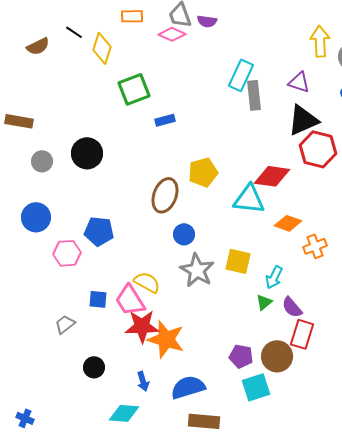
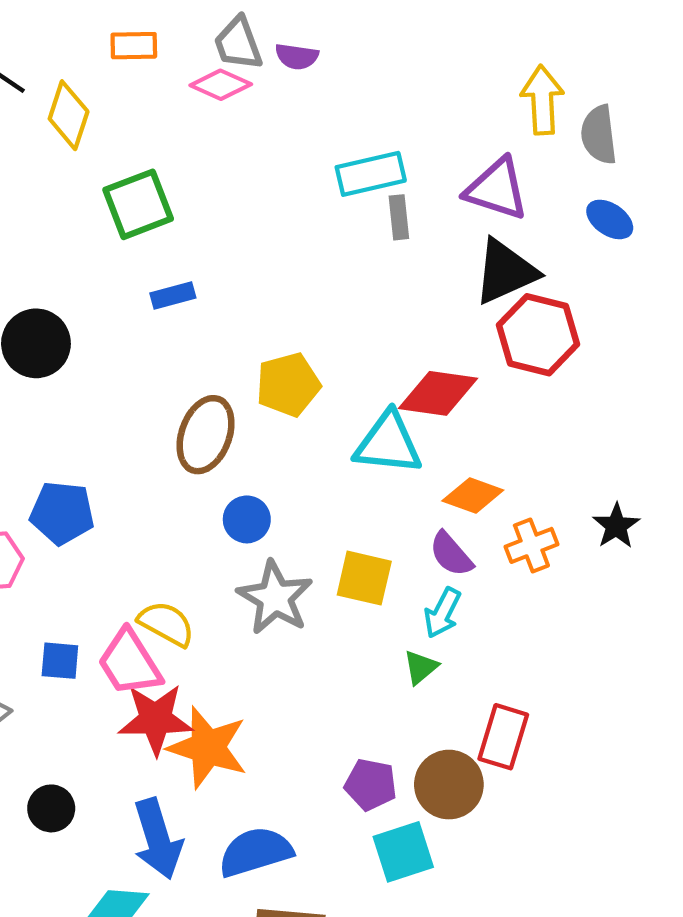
cyan rectangle: (241, 75) -> (371, 174), turned 52
purple triangle: (299, 82) -> (497, 189), size x1.4
gray rectangle: (254, 95) -> (399, 217), size x0.7
blue rectangle: (165, 120) -> (173, 296), moved
purple semicircle: (292, 307) -> (451, 554), moved
blue arrow: (143, 381) -> (158, 839), size x1.8

